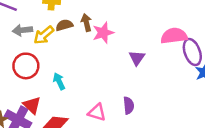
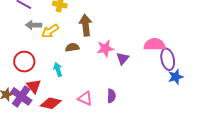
brown arrow: (86, 23) -> (86, 25), size x1.5
brown semicircle: (64, 25) -> (72, 47), moved
pink star: (103, 33) -> (105, 48), moved
red circle: (26, 66) -> (24, 62), moved

